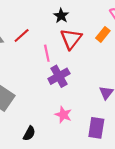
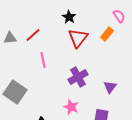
pink line: (47, 53) -> (43, 60), moved
purple cross: (59, 76) -> (78, 77), moved

